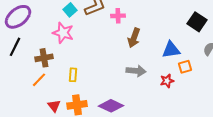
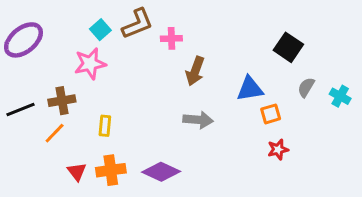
pink star: (63, 33) -> (90, 64), turned -30
black line: (15, 47) -> (21, 110), moved, turned 42
red star: (167, 81) -> (278, 149), moved

